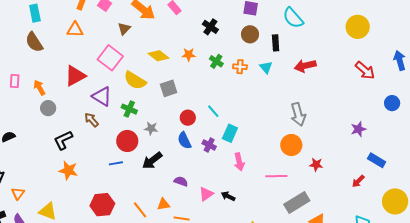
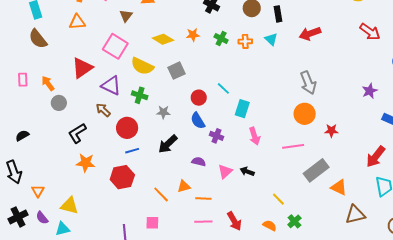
red circle: (127, 141) -> (127, 128), moved
purple cross: (209, 145) -> (216, 136), moved
red arrow: (358, 181) -> (376, 157), moved, size x1.6
red hexagon: (102, 205) -> (122, 177), moved

